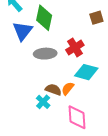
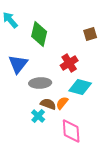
blue triangle: (23, 31) -> (18, 64), moved
gray ellipse: (45, 54) -> (40, 83), moved

